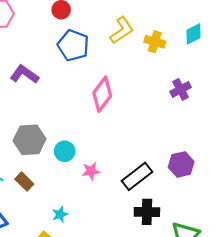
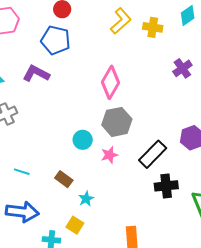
blue pentagon: (73, 45) -> (56, 40), moved
gray hexagon: (29, 140) -> (117, 122), moved
brown rectangle: (24, 182) -> (64, 179), moved

